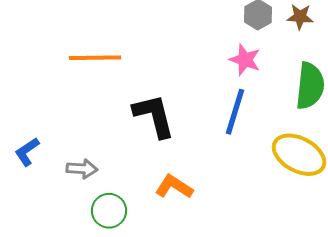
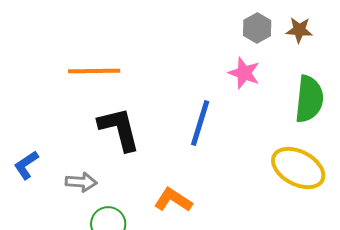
blue line: (235, 112) -> (200, 123), moved
black L-shape: (154, 116) -> (119, 129), moved

